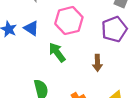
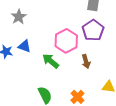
pink hexagon: (69, 21) -> (66, 41), moved

